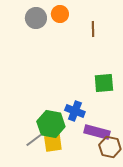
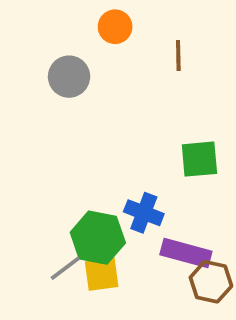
gray circle: (36, 18) -> (69, 77), moved

